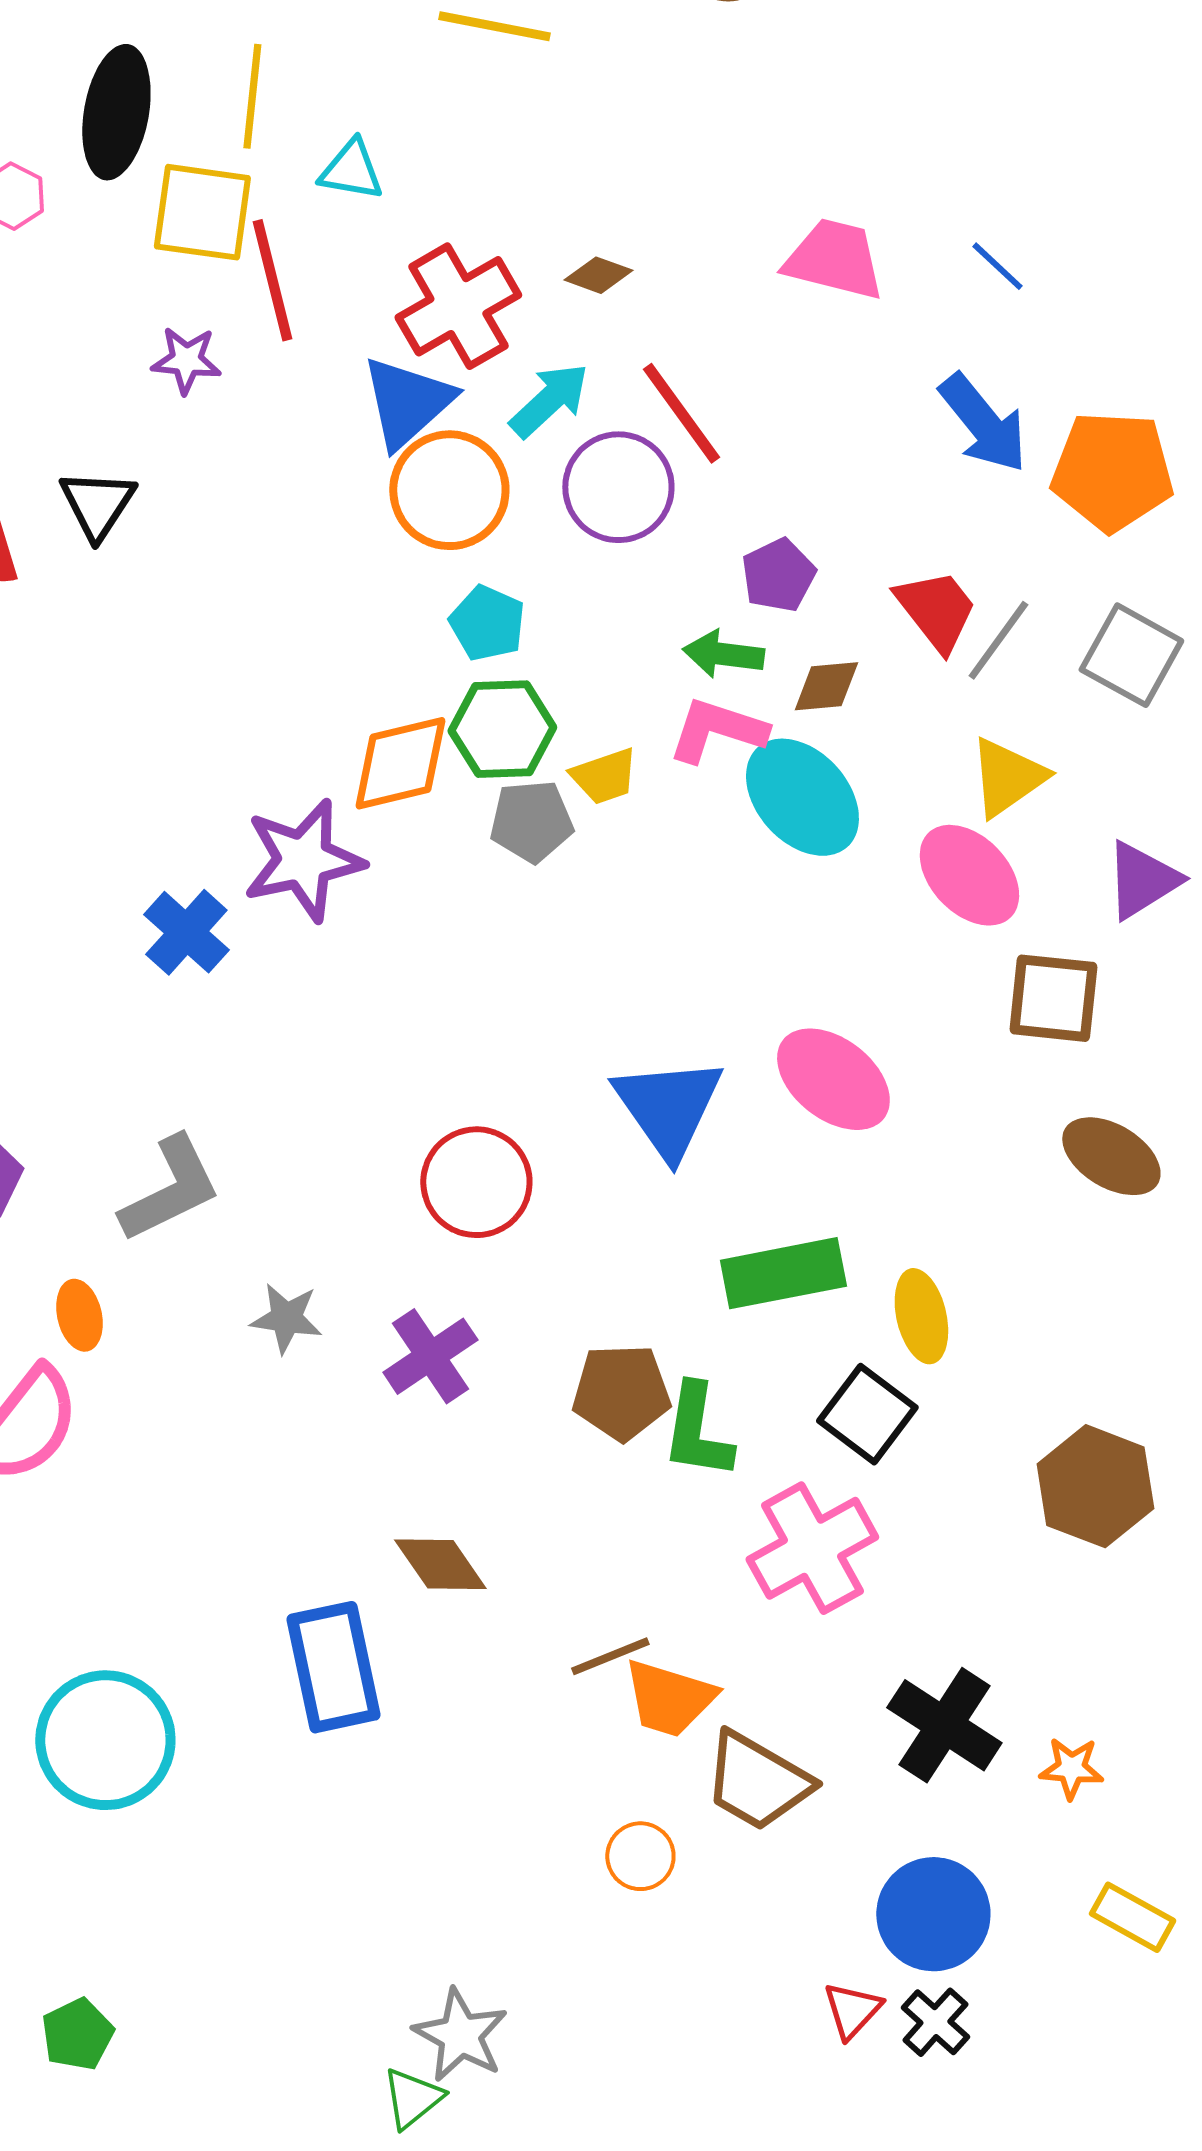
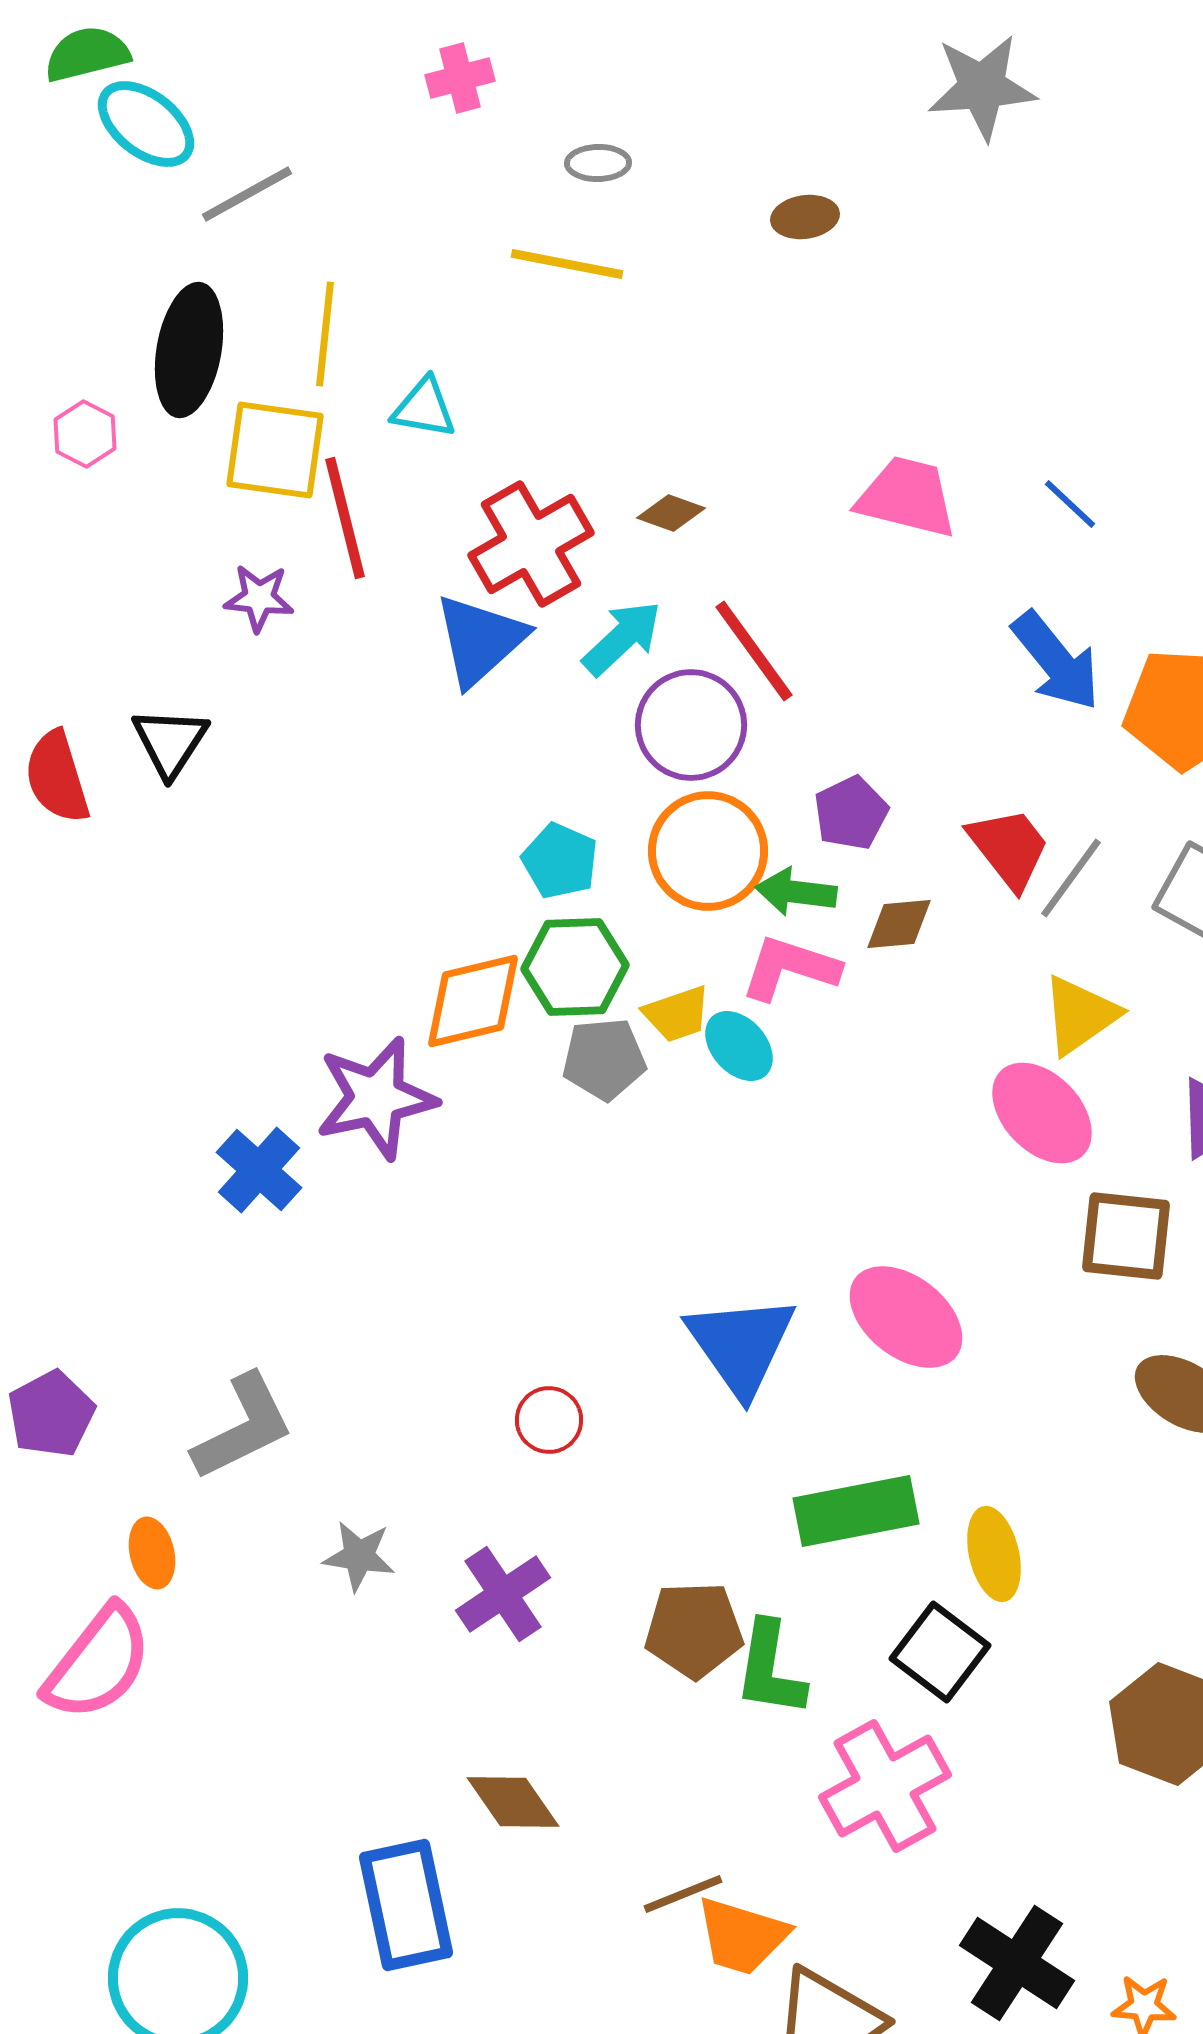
orange circle: (449, 490) -> (708, 851), moved
cyan ellipse: (802, 797) -> (739, 1046), moved, size x0.6
red circle: (476, 1182) -> (549, 1420), size x0.6

